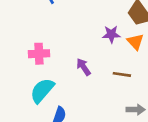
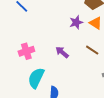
brown line: (122, 74) -> (92, 50), turned 40

